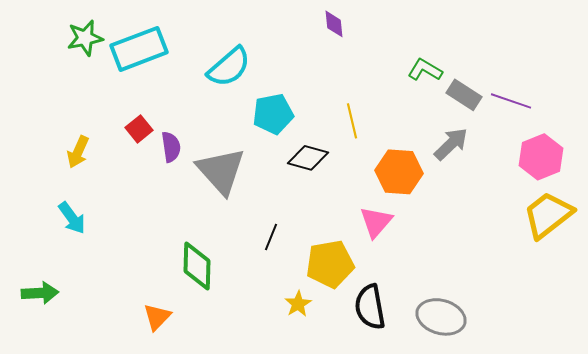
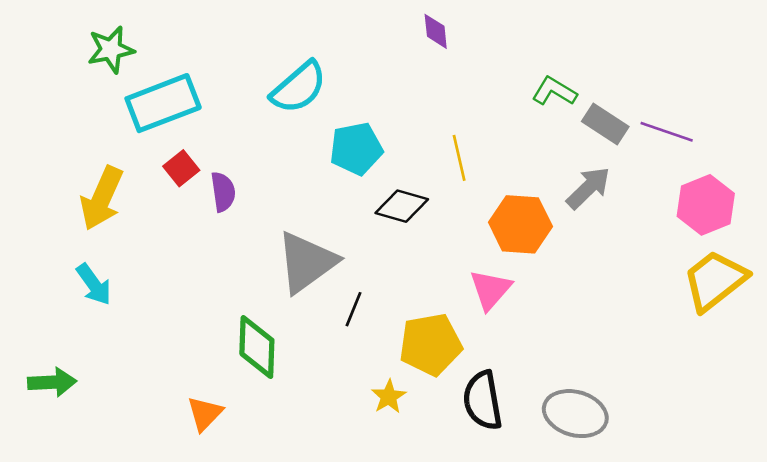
cyan rectangle: (139, 49) -> (163, 103), moved
yellow arrow: (78, 152) -> (102, 198), size x1.5
gray triangle: (221, 171) -> (307, 262), moved, turned 36

